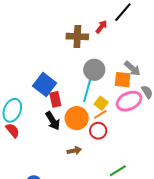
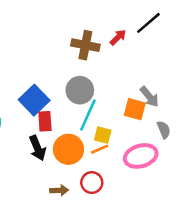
gray circle: (94, 70) -> (80, 90), moved
pink ellipse: (129, 101) -> (141, 156), moved
yellow square: (101, 103) -> (103, 135), turned -32
red circle: (98, 131) -> (92, 183), moved

